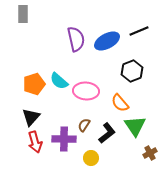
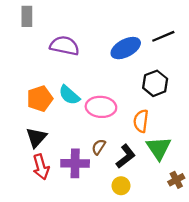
purple semicircle: (76, 39) -> (64, 46), moved, turned -65
orange semicircle: (120, 103) -> (141, 121), turned 48
yellow circle: (91, 158) -> (121, 186), moved

